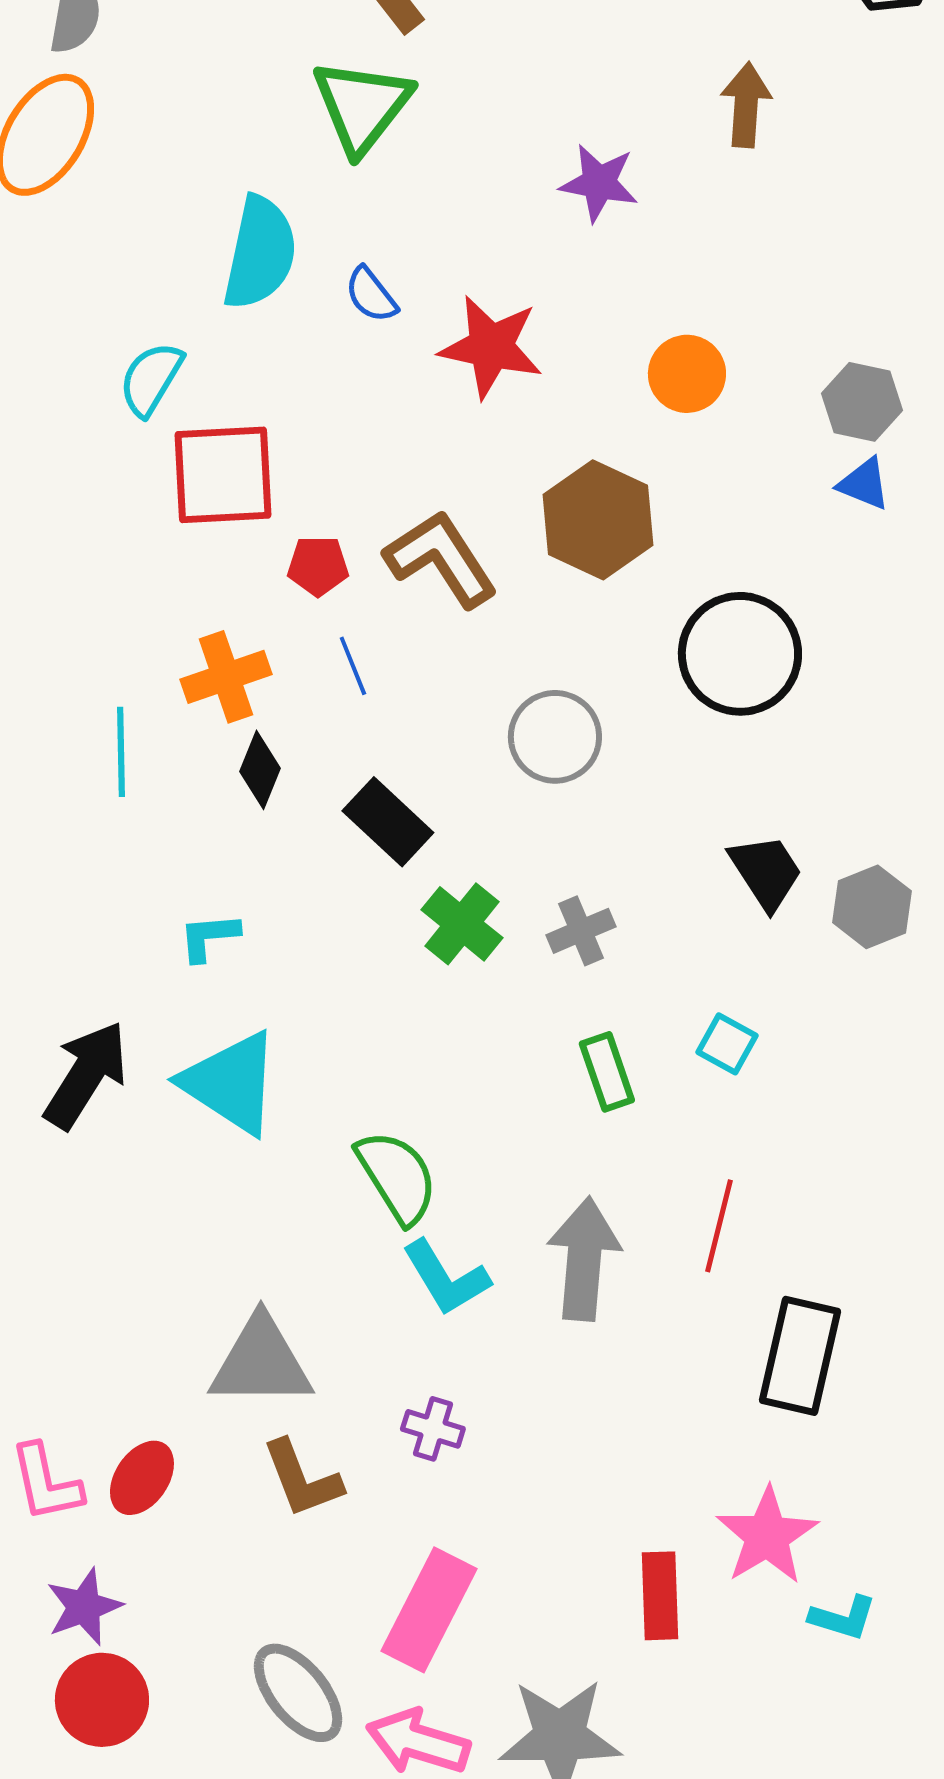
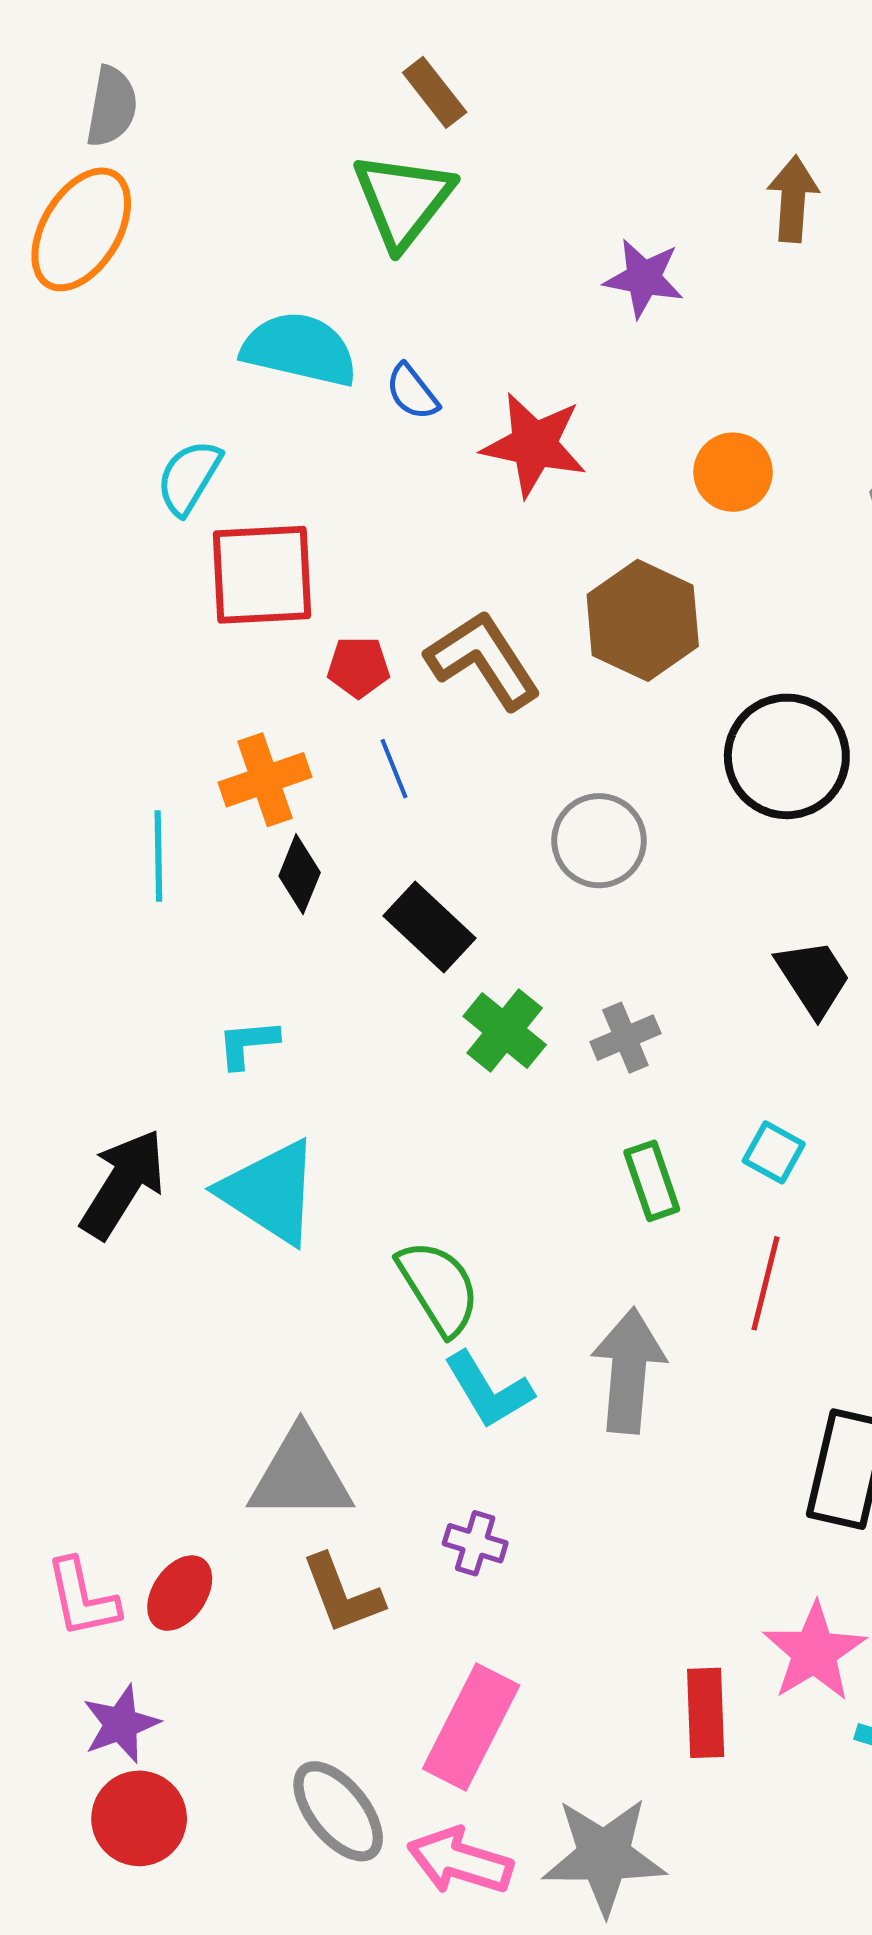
cyan semicircle: (260, 253) -> (300, 349), turned -89
red line: (719, 1226) -> (766, 1283), moved

